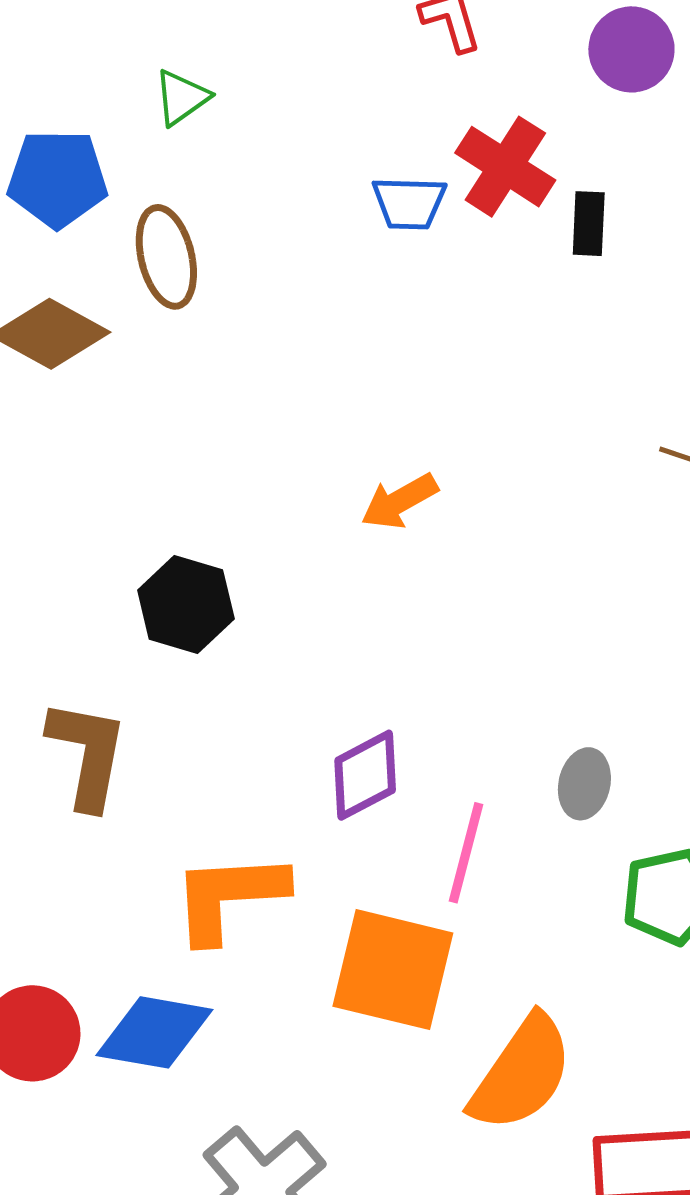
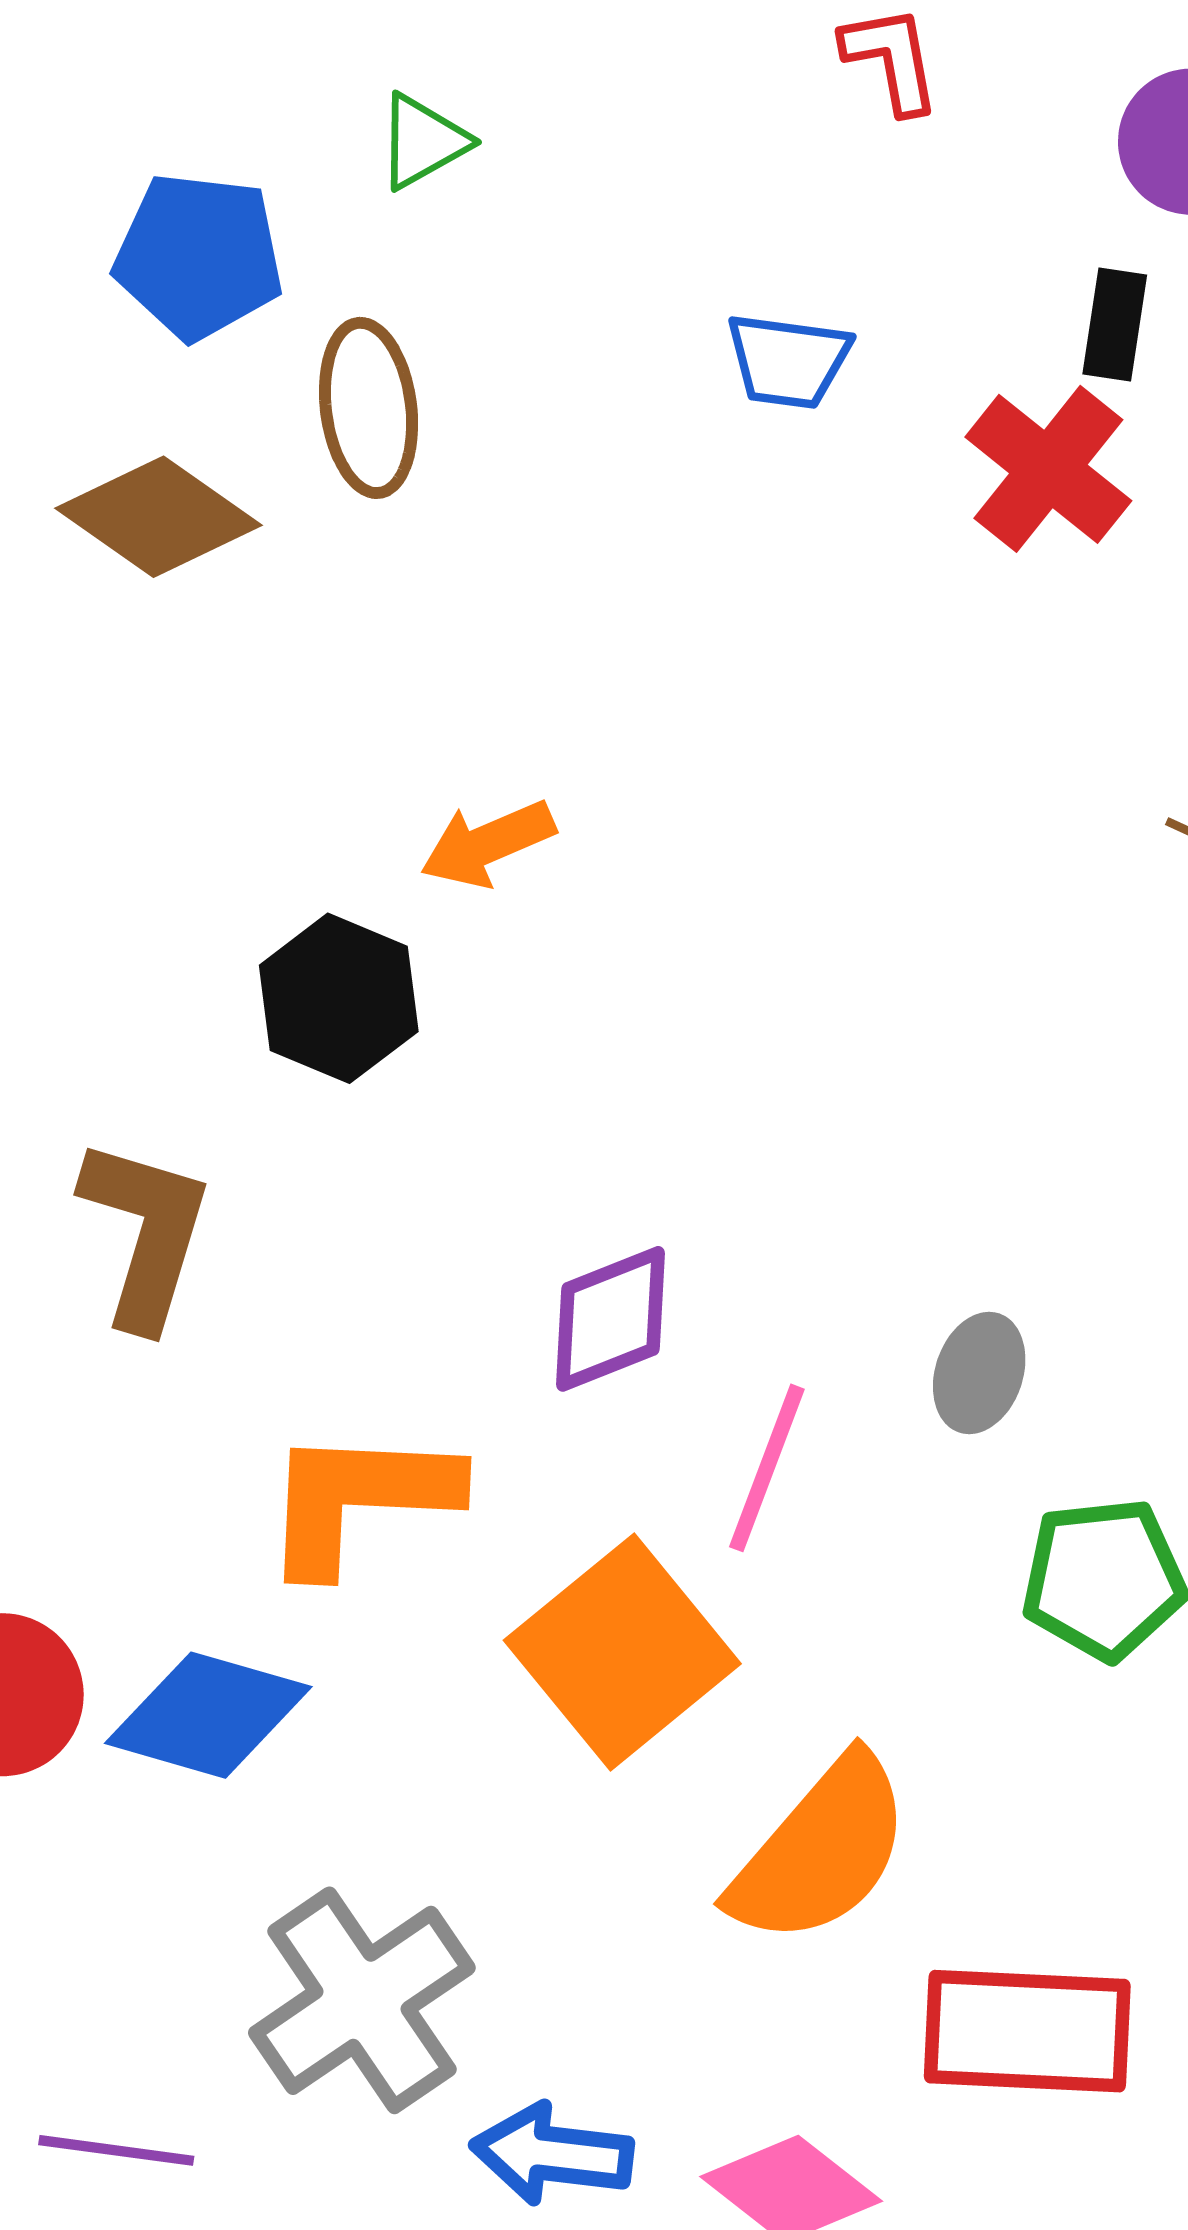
red cross: (505, 167) -> (1048, 469), moved
black rectangle: (589, 224) -> (1115, 324), moved
orange arrow: (399, 501) -> (488, 844), moved
orange square: (393, 970) -> (622, 1652), turned 31

